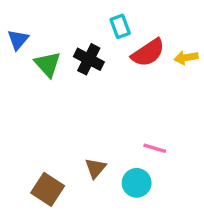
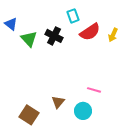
blue triangle: (18, 40) -> (11, 24), turned -32
yellow arrow: (186, 58) -> (113, 35), turned -56

